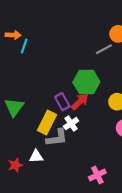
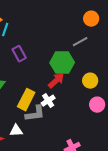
gray line: (104, 49) -> (80, 42), moved
purple rectangle: (62, 102) -> (19, 54), moved

